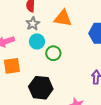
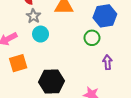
green circle: (53, 53) -> (92, 38), moved

